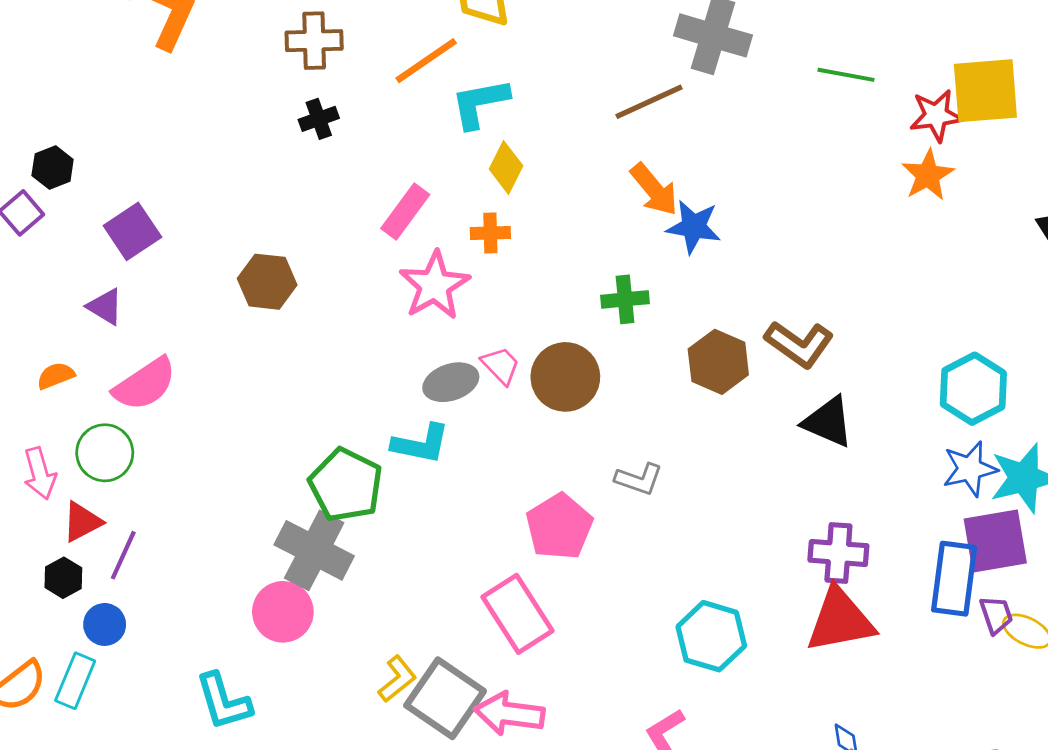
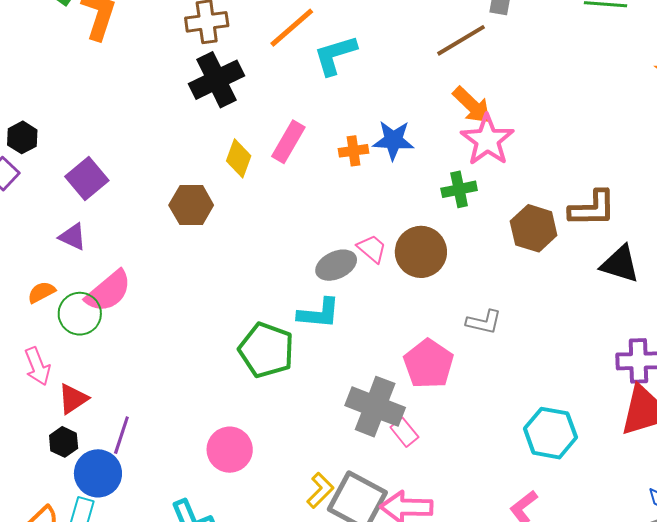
black cross: (319, 119) -> (216, 80), size x1.8
yellow diamond: (506, 167) -> (239, 158), moved
blue star: (694, 227) -> (393, 140), moved
pink star: (434, 285) -> (487, 140), moved
brown L-shape: (799, 344) -> (592, 208), turned -30
green circle: (105, 453) -> (80, 314), moved
gray cross: (314, 550) -> (375, 407), moved
purple line: (123, 555) -> (121, 435), moved
pink rectangle: (517, 614) -> (404, 432), size x0.5
blue circle: (105, 624) -> (98, 473), size x1.5

